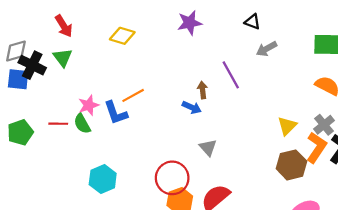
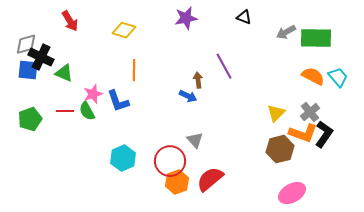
gray arrow: (267, 49) -> (286, 32), moved
green triangle: (63, 57) -> (64, 73), moved, turned -30
orange line: (133, 95) -> (134, 70), moved, turned -60
gray triangle: (208, 148) -> (195, 140), moved
orange L-shape: (316, 148) -> (303, 133), turned 76
cyan hexagon: (103, 179) -> (123, 158), moved

